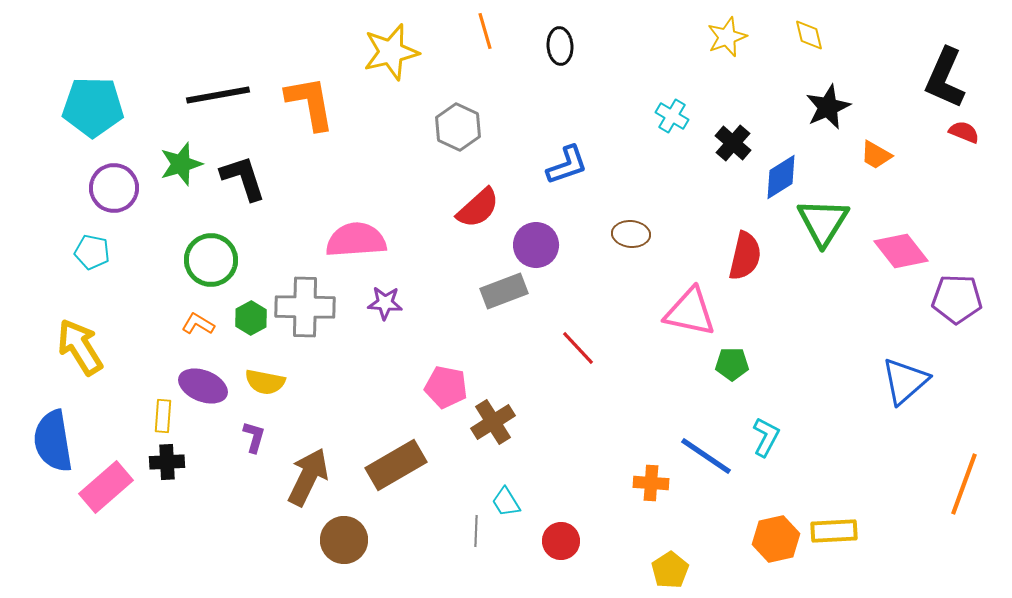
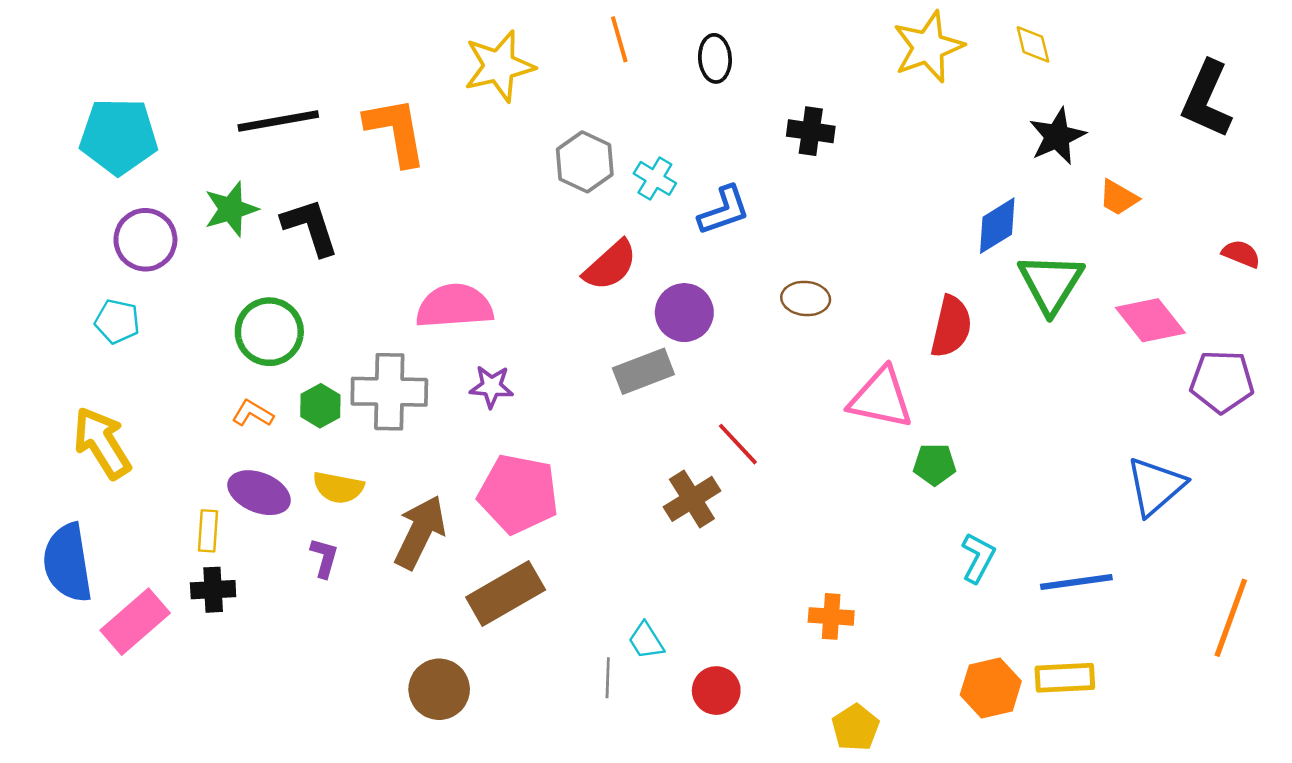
yellow star: (727, 37) -> (928, 47), size x1.4
cyan cross: (672, 116) -> (655, 178), moved
red semicircle: (964, 132) -> (1241, 254), moved
black cross: (733, 143) -> (811, 131), moved, turned -33
pink pentagon: (446, 387) -> (518, 494), moved, size x1.5
brown cross: (493, 422) -> (692, 499), moved
blue line: (706, 456) -> (1076, 582), moved, turned -42
brown arrow: (308, 477) -> (420, 532), moved

